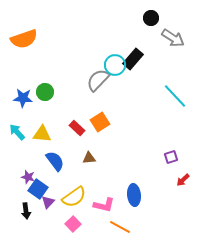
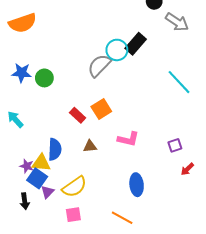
blue star: (23, 98) -> (22, 73), moved
yellow triangle: (42, 134) -> (41, 163), moved
blue semicircle: (55, 161) -> (55, 149), turned 40
pink L-shape: (104, 205) -> (128, 139), moved
pink square: (73, 224) -> (73, 215), turned 35

